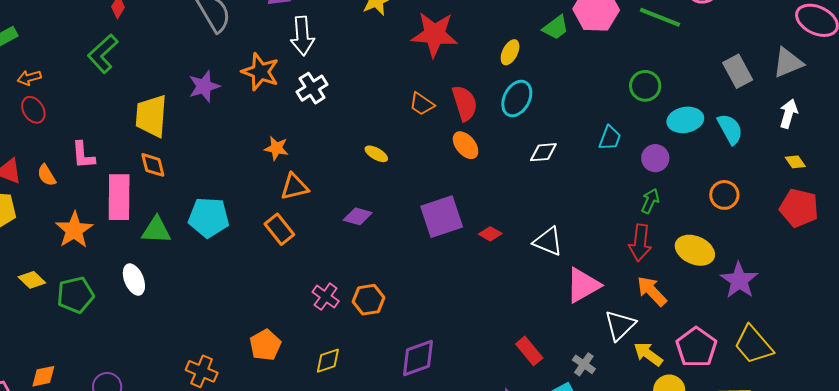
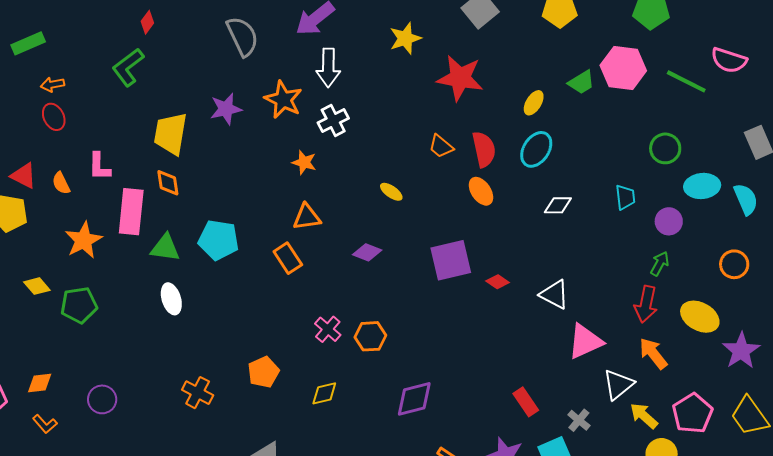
cyan trapezoid: (610, 138) -> (625, 197), turned -32
orange star: (276, 148) -> (304, 162), moved
white ellipse: (134, 280) -> (171, 299), moved

